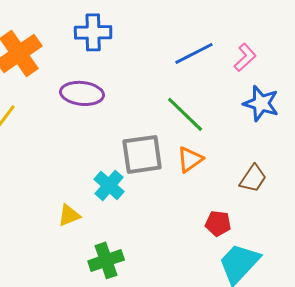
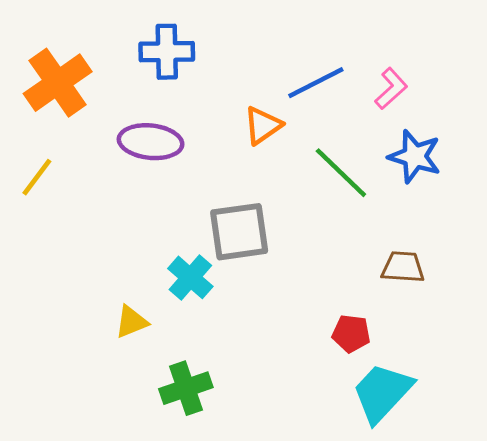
green line: (185, 114) -> (341, 173), moved
orange triangle: (190, 159) -> (263, 125), moved
brown trapezoid: (253, 178) -> (403, 267), turned -120

